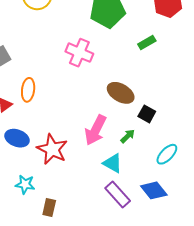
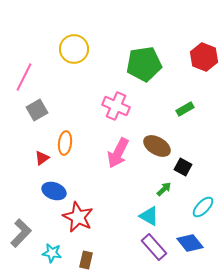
green rectangle: (147, 43) -> (185, 109), moved
pink arrow: (95, 130) -> (118, 153), moved
red star: (52, 149) -> (78, 217), moved
cyan star: (25, 184) -> (52, 253), moved

